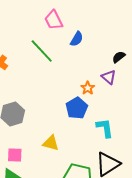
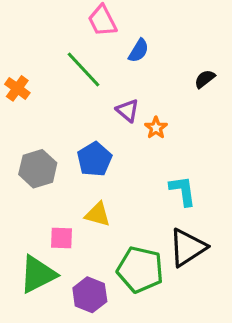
purple triangle: (109, 77) -> (128, 110), moved
blue pentagon: (77, 108) -> (95, 159), moved
pink square: (15, 155) -> (61, 238), moved

